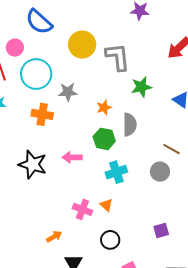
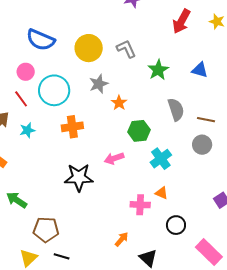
gray L-shape: (118, 57) -> (126, 49), size x0.7
gray star: (68, 92) -> (99, 84), moved
orange star: (104, 108) -> (119, 103), moved
gray semicircle: (130, 125) -> (176, 109), moved

